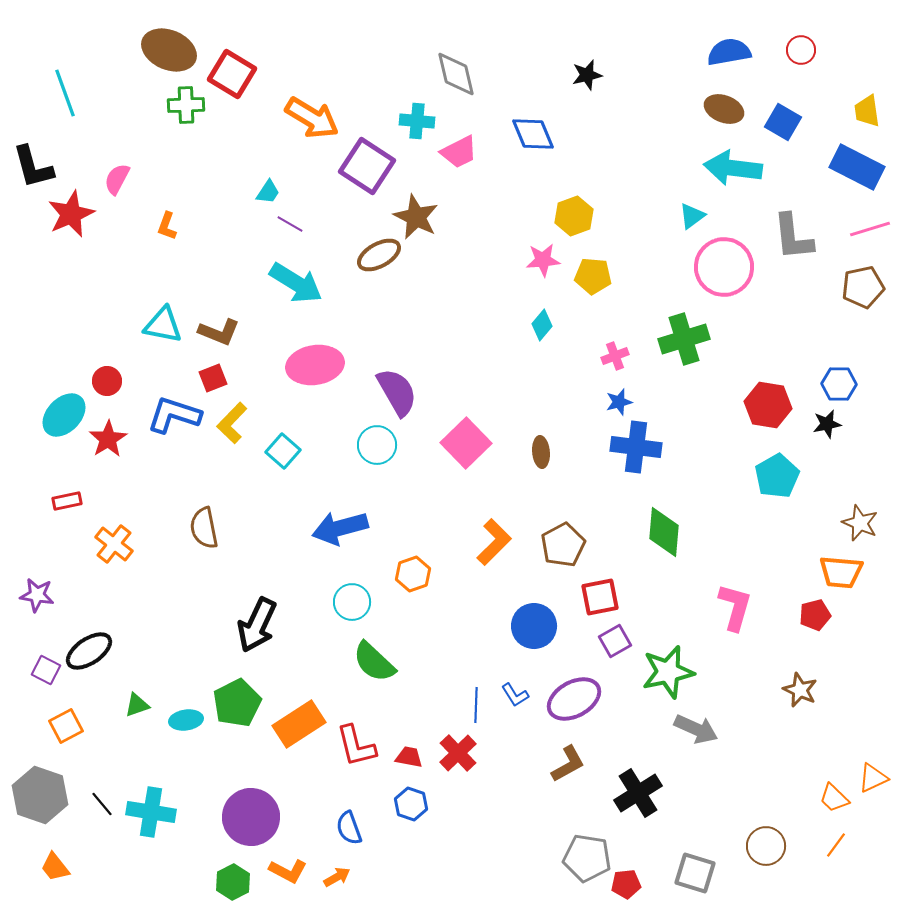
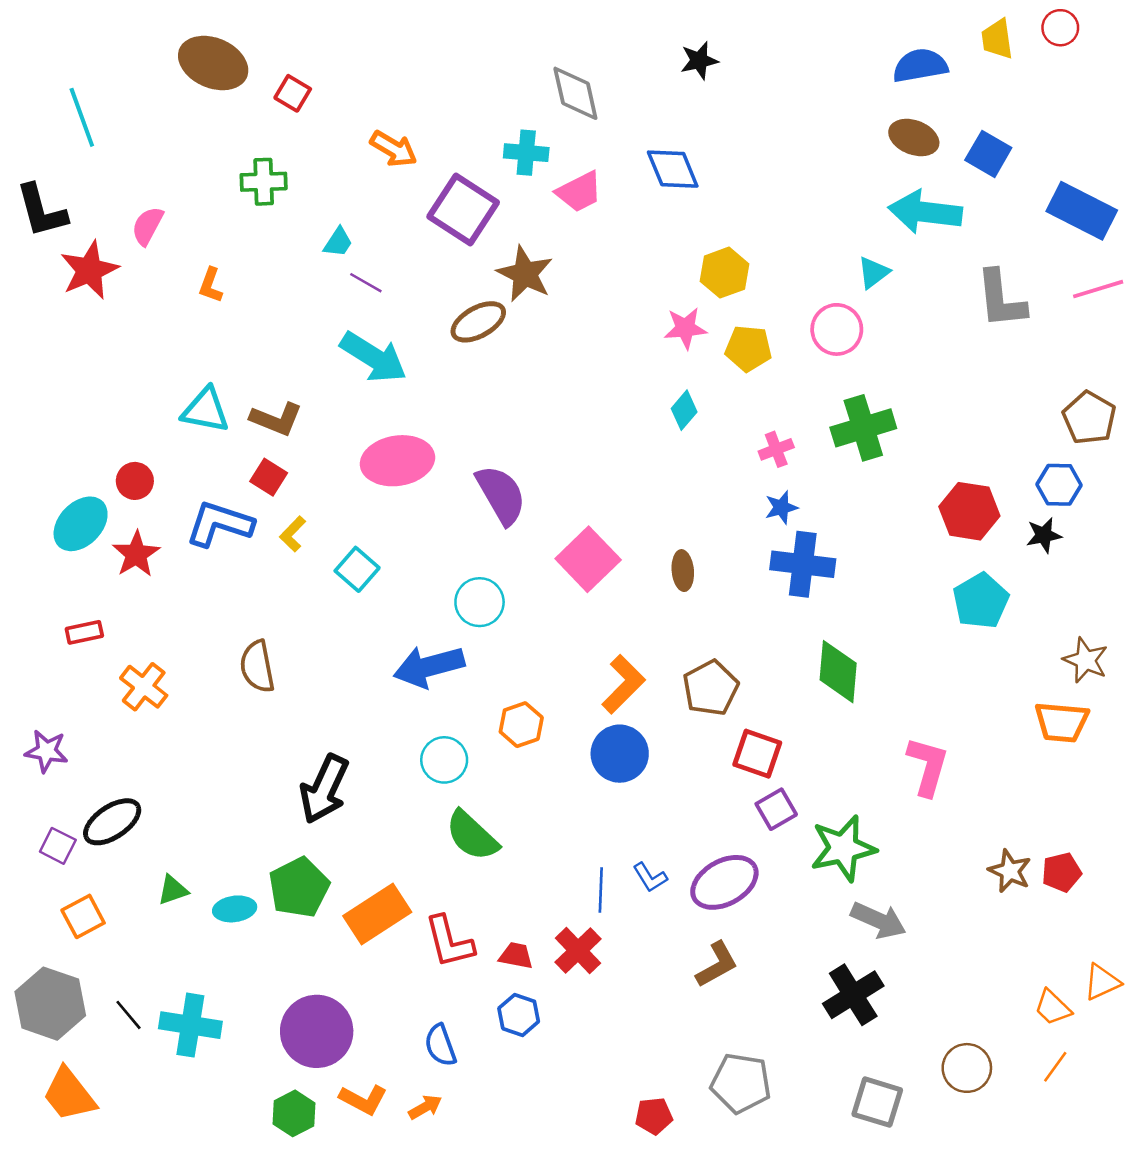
red circle: (801, 50) -> (1060, 28), moved
red square: (232, 74) -> (293, 93), size x0.6
black star: (587, 75) -> (699, 61), moved
green cross: (186, 105) -> (264, 182), moved
yellow trapezoid: (867, 111) -> (997, 39), moved
orange arrow: (312, 118) -> (394, 149), size x0.7
pink circle: (724, 267) -> (837, 329), moved, size x0.7
brown pentagon: (863, 287) -> (1089, 418), moved, turned -30
red square: (213, 378) -> (269, 477), turned -36
yellow L-shape: (232, 423) -> (293, 534), size x0.7
cyan circle: (377, 445) -> (480, 602), moved
red square: (600, 597) -> (757, 754), turned 30
red pentagon: (815, 615) -> (1062, 872), moved
blue circle: (534, 626) -> (620, 754), moved
black cross: (638, 793) -> (853, 995), moved
orange trapezoid: (55, 867) -> (69, 1094), size x1.5
red pentagon: (626, 884) -> (654, 1116), moved

